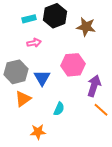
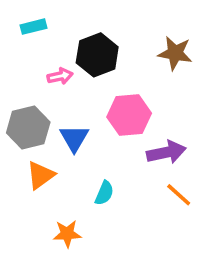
black hexagon: (55, 16) -> (97, 55), moved
cyan rectangle: (29, 19) -> (33, 27), moved
brown star: (86, 27) -> (175, 53), moved
purple arrow: (94, 86) -> (166, 152), turned 60

